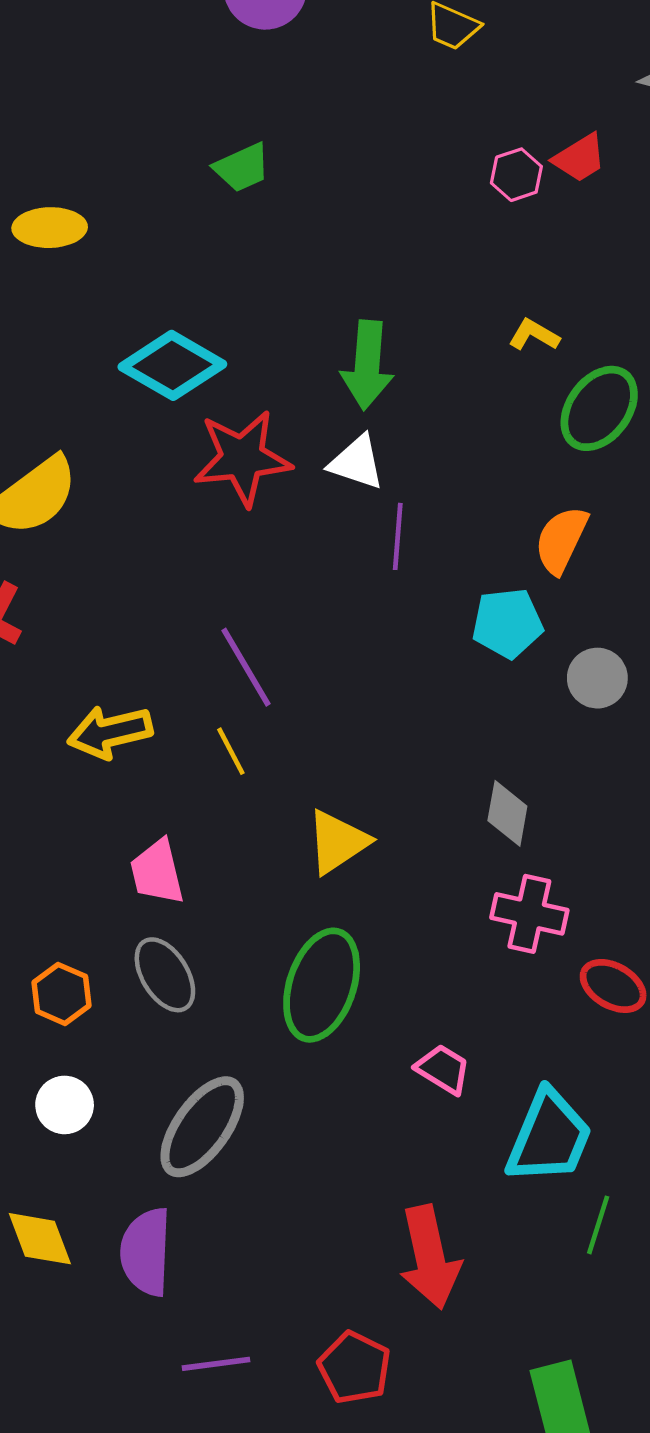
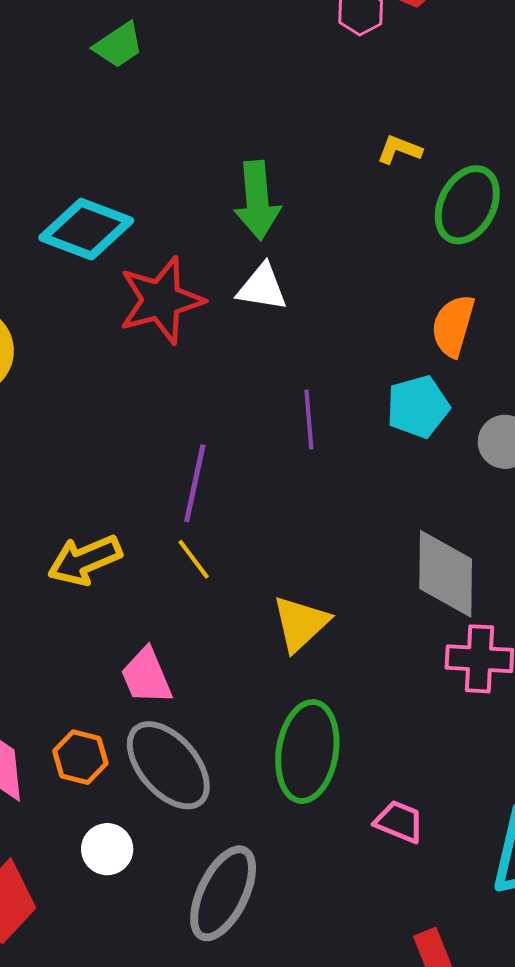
purple line: (398, 536) -> (309, 419), moved
purple line: (246, 667) -> (195, 483), turned 52
gray diamond: (507, 813) -> (446, 574), size x1.6
gray ellipse: (165, 975) -> (168, 765), size x1.4
orange hexagon: (62, 994) -> (80, 757), moved
pink trapezoid: (443, 1069) -> (399, 822), moved
white circle: (65, 1105) -> (107, 849), moved

